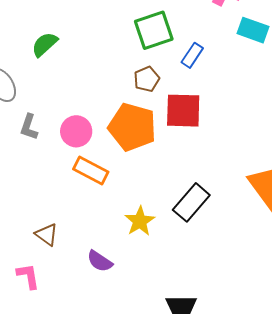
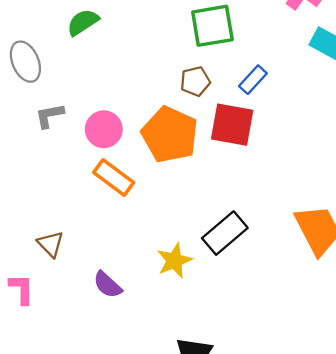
blue rectangle: (192, 55) -> (253, 80), moved
gray L-shape: (29, 127) -> (49, 116), turned 52
yellow star: (140, 221) -> (174, 261), moved

